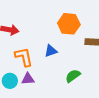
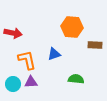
green semicircle: (73, 76) -> (76, 79), turned 42

